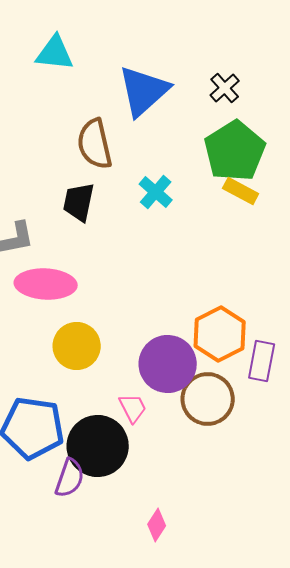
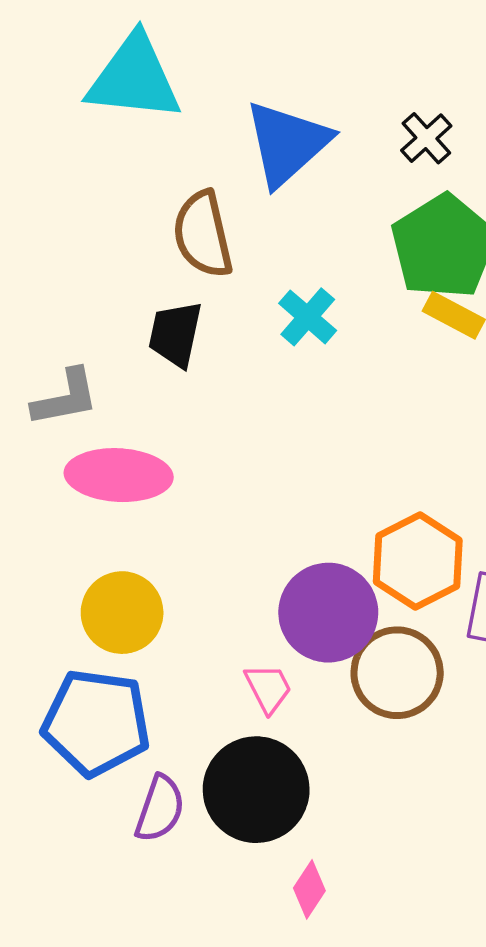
cyan triangle: (55, 53) -> (134, 78), size x1.5
yellow circle: (77, 346) -> (122, 613), moved
black circle: (98, 446) -> (256, 790), moved

